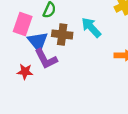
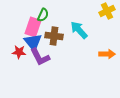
pink rectangle: (23, 24) -> (33, 27), moved
red star: (25, 72) -> (19, 52), moved

